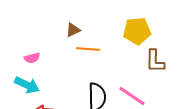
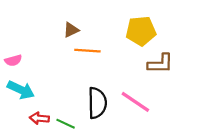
pink semicircle: (32, 58) -> (13, 60), moved
brown L-shape: (155, 61) -> (160, 64), turned -90

